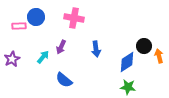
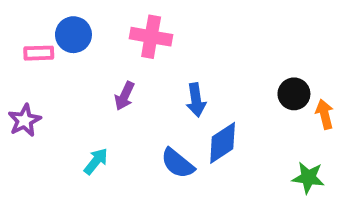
cyan arrow: (43, 57) -> (96, 161), moved
blue diamond: (127, 62) -> (223, 143), moved
blue semicircle: (64, 80) -> (178, 163), moved
green star: (128, 87) -> (308, 178), moved

